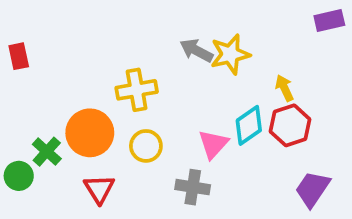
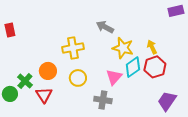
yellow star: (230, 54) -> (123, 48), moved, turned 30
orange circle: (90, 133) -> (48, 71), size x0.7
red triangle: (99, 189) -> (44, 95), moved

